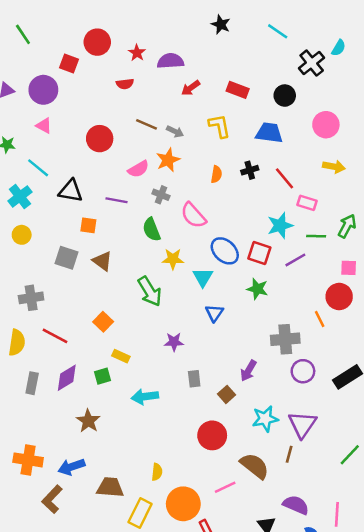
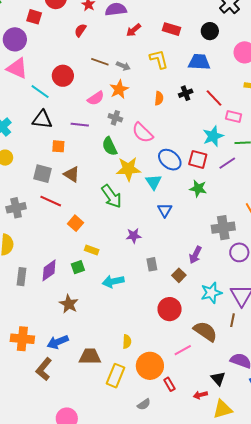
red semicircle: (125, 84) -> (80, 30), turned 136
pink triangle: (44, 126) -> (17, 68), size x1.6
cyan line: (38, 168) -> (40, 92), moved
yellow star: (173, 259) -> (128, 169), size x1.4
red line: (55, 336) -> (51, 201), moved

